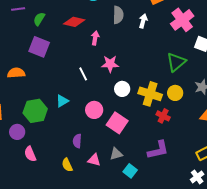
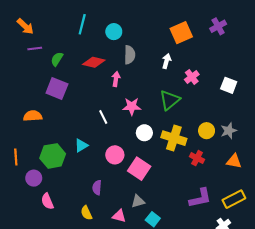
gray semicircle: (118, 15) -> (130, 55), moved
pink cross: (182, 20) -> (192, 77), moved, size x0.6
green triangle: (176, 62) -> (170, 100), moved
yellow circle: (175, 93) -> (207, 131), moved
red cross: (163, 116) -> (197, 158), moved
purple L-shape: (158, 150) -> (200, 198), moved
pink triangle: (94, 160) -> (119, 216), moved

